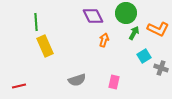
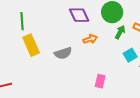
orange arrow: (104, 40) -> (90, 39), turned 56
gray semicircle: (77, 80) -> (63, 53), moved

